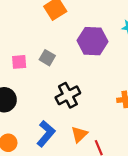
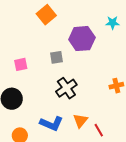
gray square: (47, 58) -> (57, 57), moved, turned -32
blue L-shape: (46, 134) -> (51, 124), turned 80

